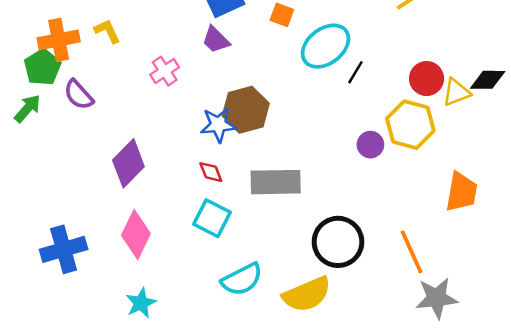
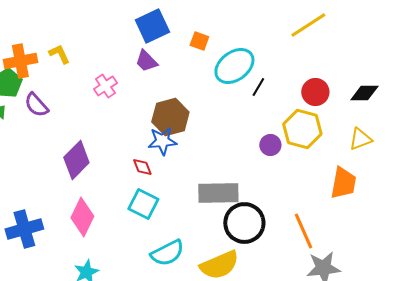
yellow triangle: (456, 92) -> (360, 139), moved
blue star: (218, 125) -> (162, 141), moved
gray rectangle: (276, 182) -> (218, 193), moved

